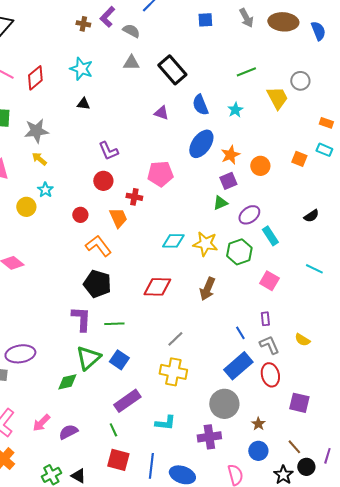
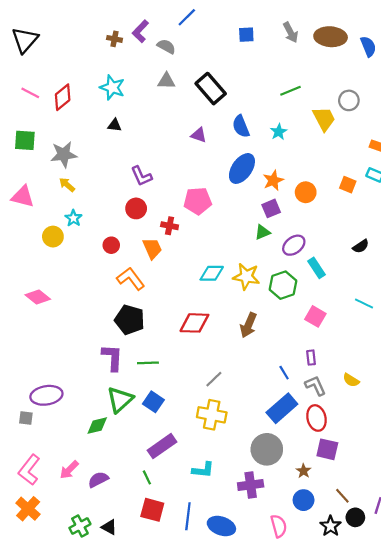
purple square: (299, 403) -> (327, 449), moved

